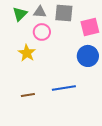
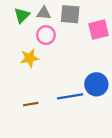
yellow star: (27, 53) -> (30, 58), turned 30
blue circle: (88, 56) -> (96, 84), moved

